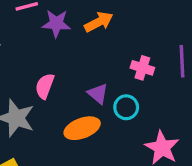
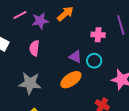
pink semicircle: (45, 86) -> (34, 48), moved

